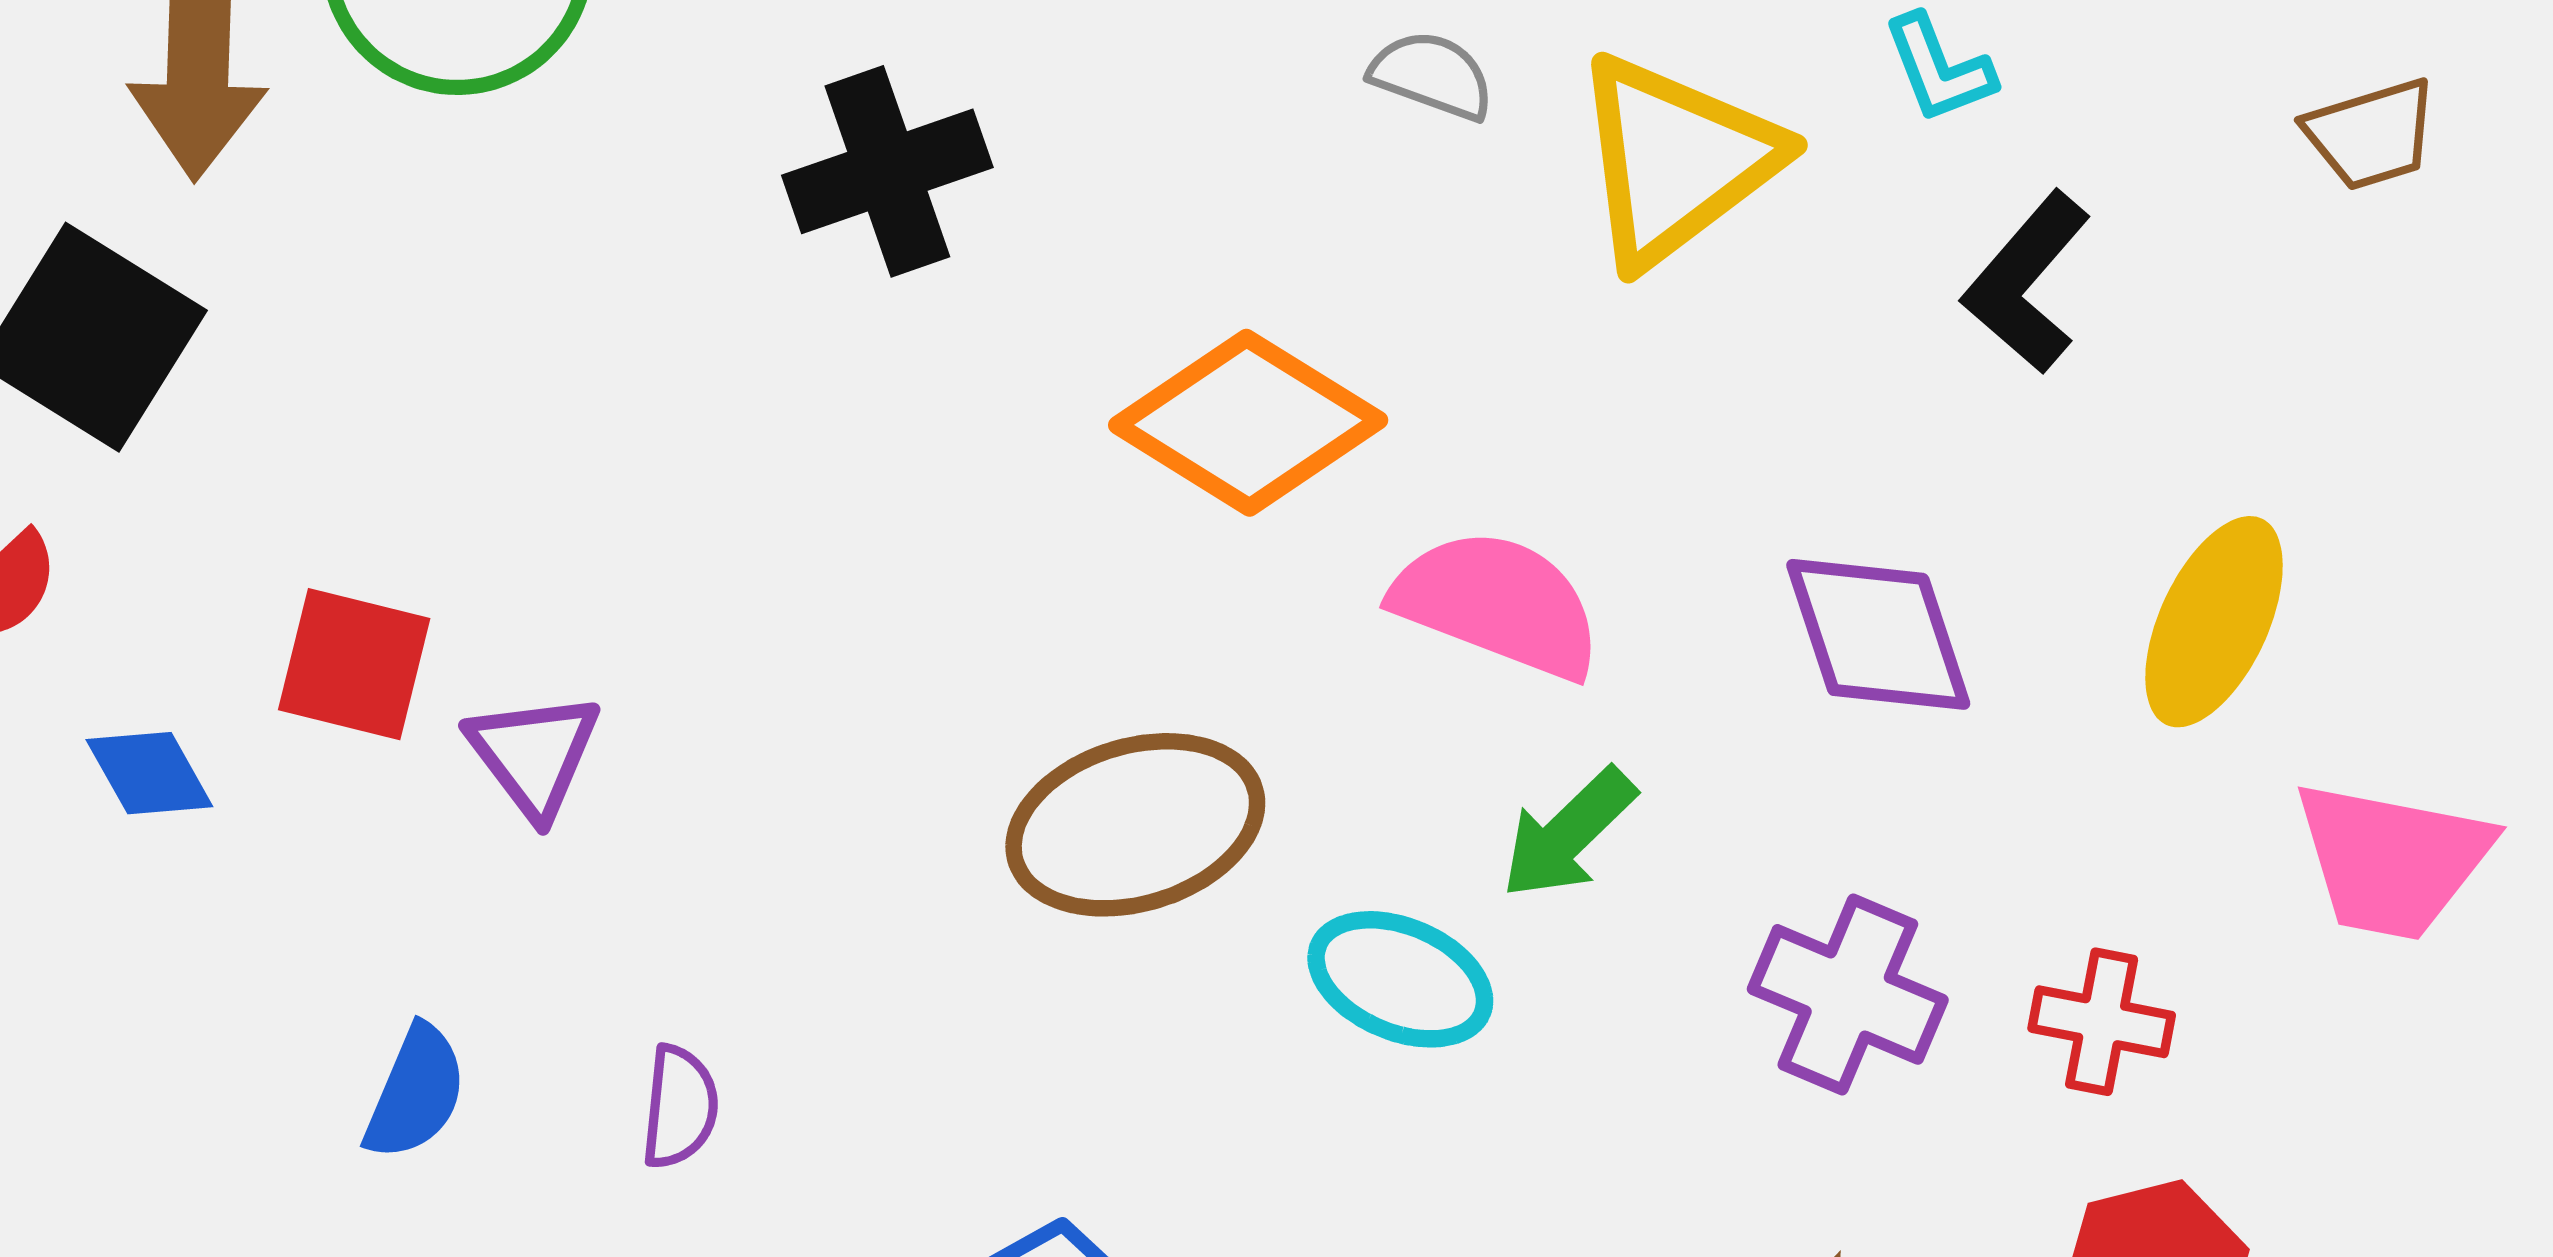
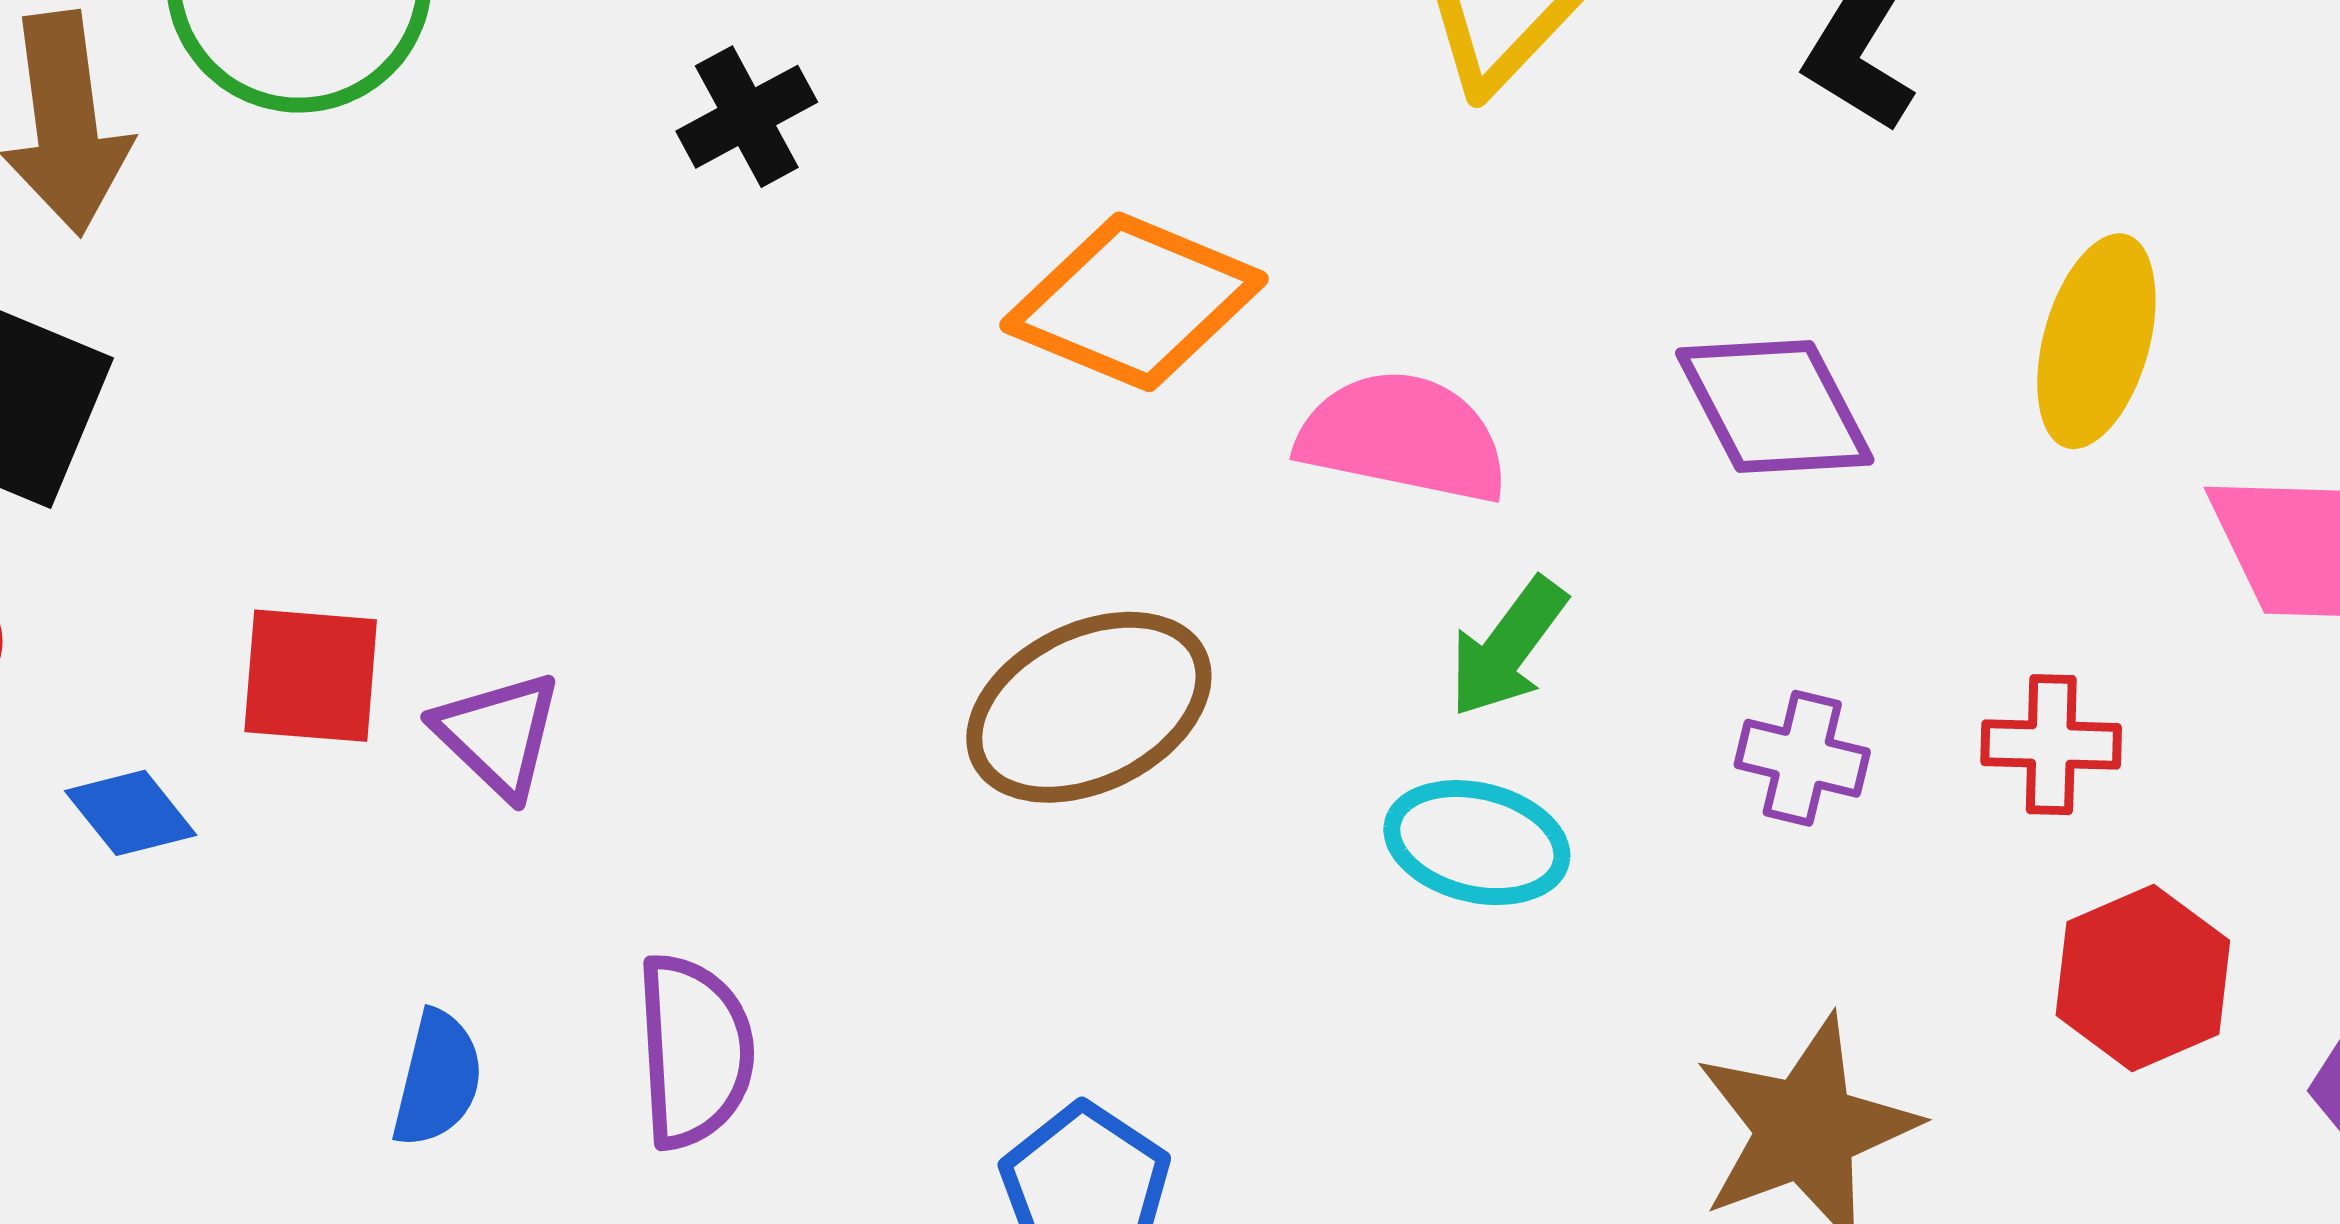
black cross: (887, 171) -> (747, 117), size x0.7
cyan ellipse: (1400, 979) -> (1477, 843), moved
purple cross: (1848, 994) -> (1802, 758), size x0.7
purple semicircle: (680, 1107) -> (694, 1051), size x1.6

